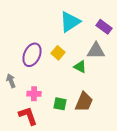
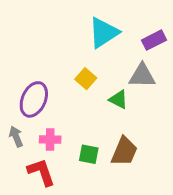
purple rectangle: (104, 27) -> (154, 40), turned -63
purple ellipse: (32, 55) -> (34, 99), moved
gray arrow: (11, 81) -> (16, 137), moved

